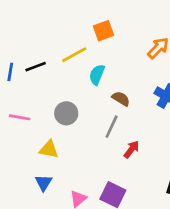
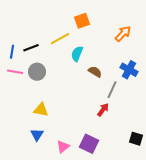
gray circle: (66, 113) -> (37, 72), moved
pink line: (20, 117) -> (15, 72), moved
gray line: (112, 127) -> (112, 90), moved

